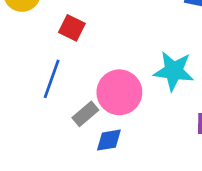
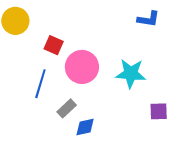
pink circle: (119, 92) -> (82, 67), moved

